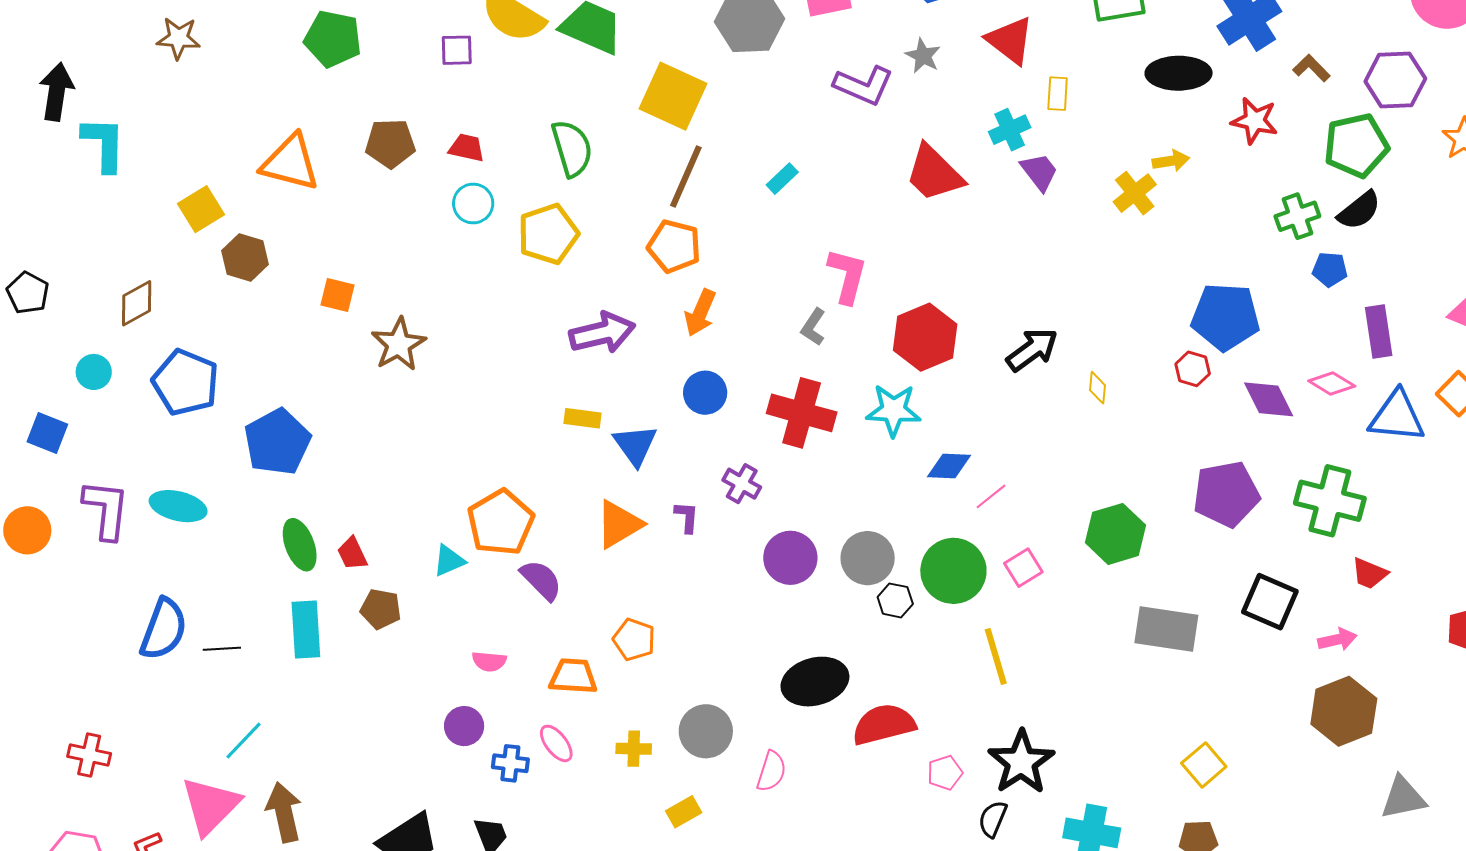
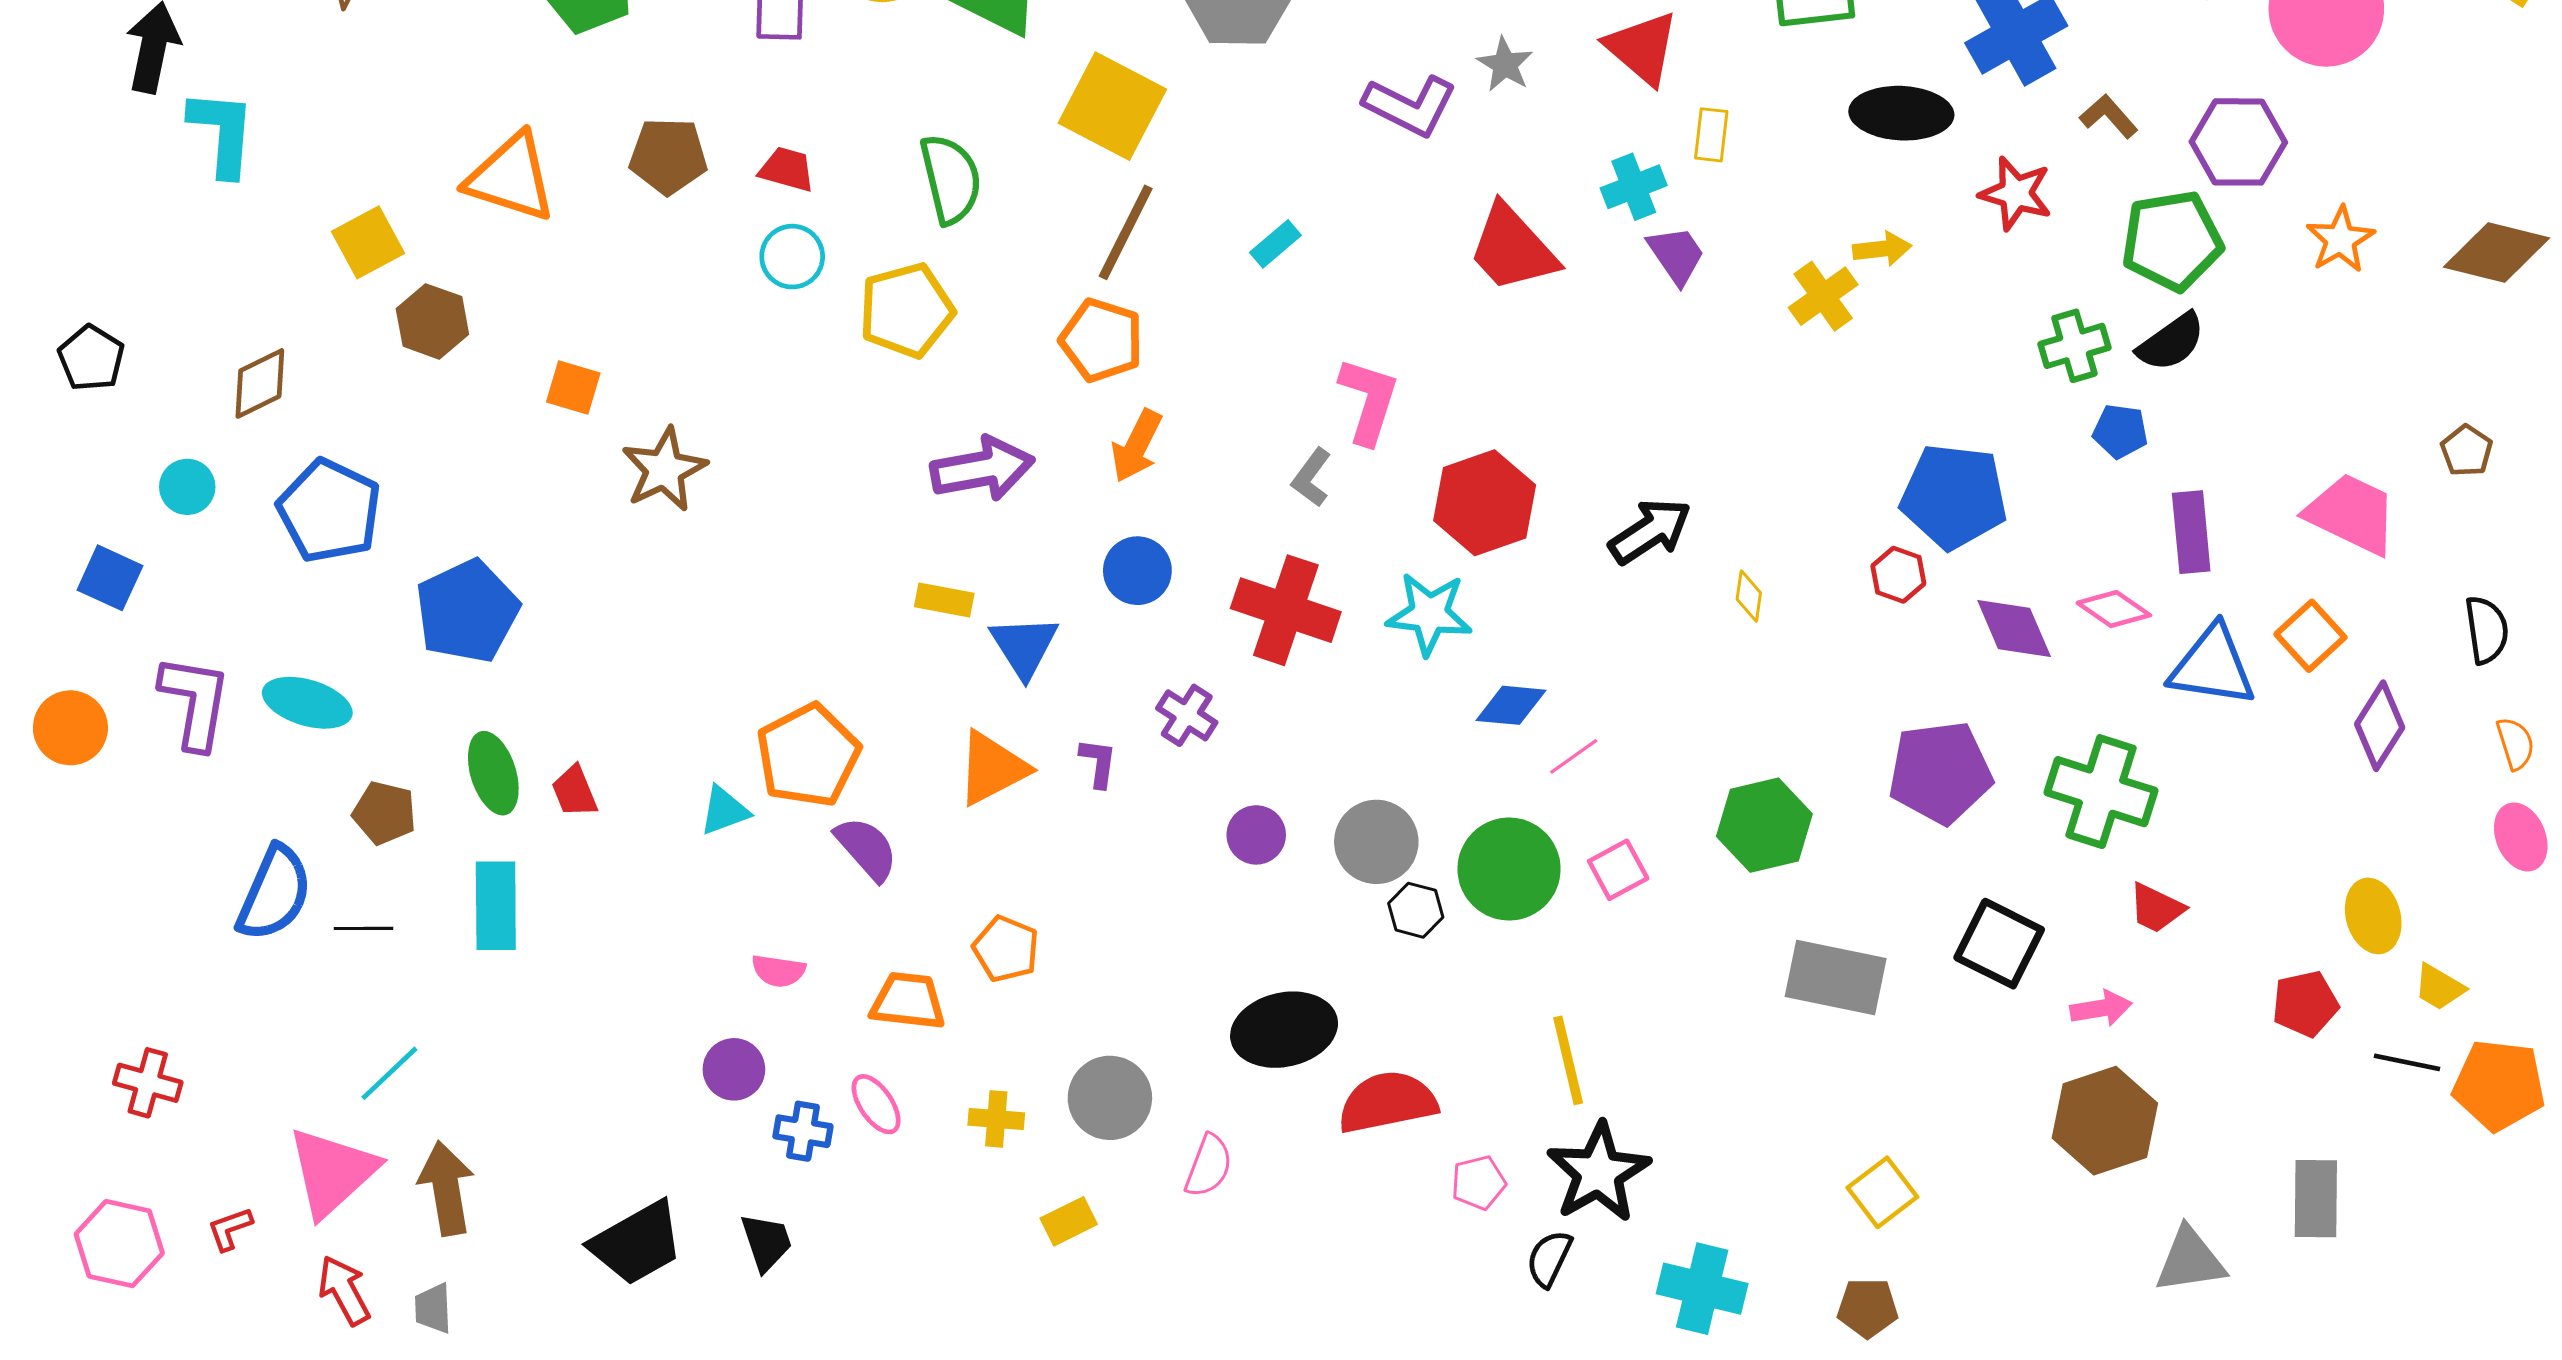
purple circle: (790, 558) -> (1256, 835), size x0.7
brown pentagon: (381, 609) -> (384, 813), moved
yellow line: (996, 656) -> (1568, 1060), moved

